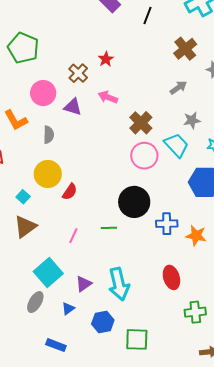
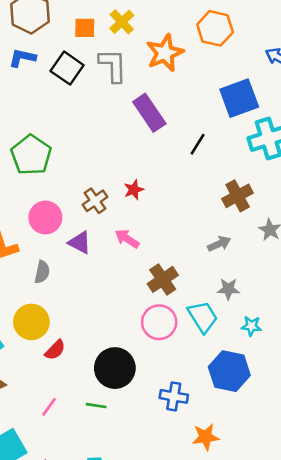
black circle: (134, 202) -> (115, 368), moved
blue cross: (167, 224) -> (174, 396), moved
orange star: (196, 236) -> (206, 437), turned -30

